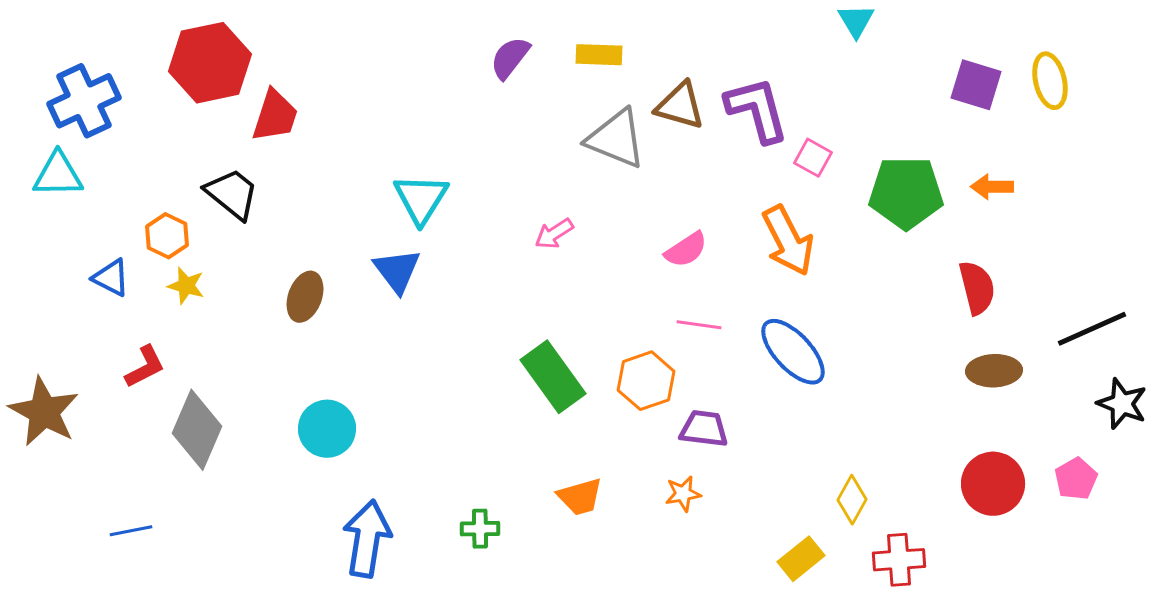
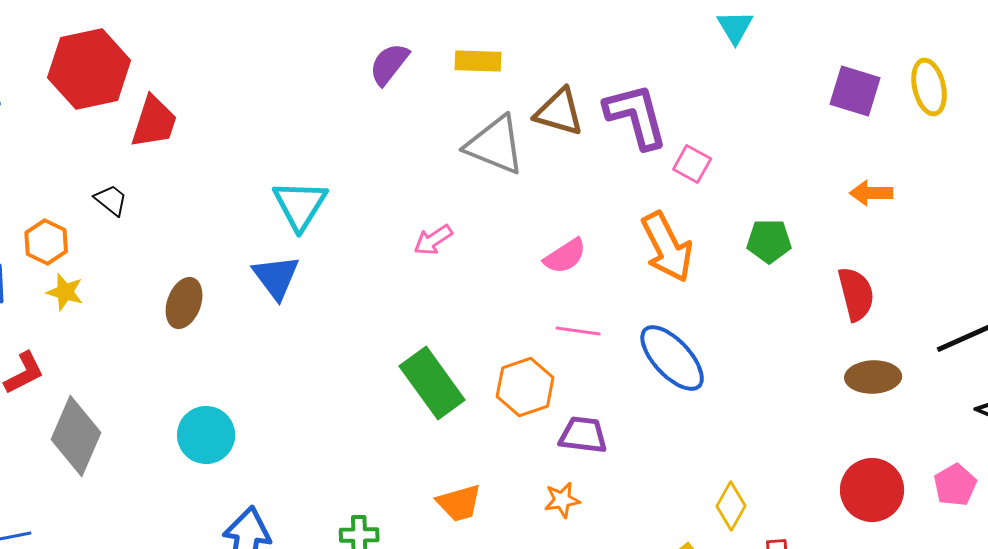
green pentagon: (906, 193) -> (769, 241), moved, size x0.6
black trapezoid: (232, 194) -> (111, 200), size x0.6

